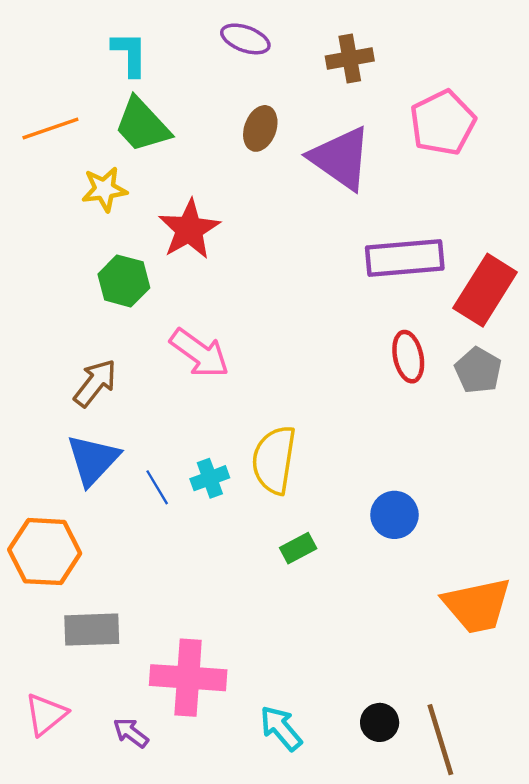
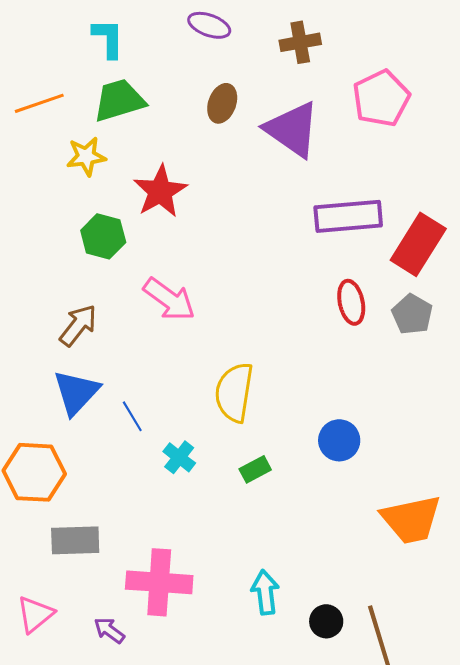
green trapezoid: (142, 125) -> (119, 100), turned 116
cyan cross: (210, 478) -> (179, 457), moved, turned -32
cyan arrow: (281, 728) -> (265, 592), moved, turned 33

